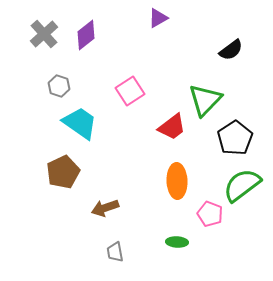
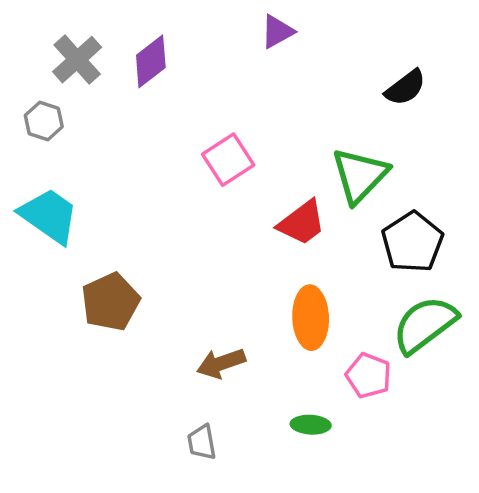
gray hexagon: (59, 86) -> (44, 121), moved
cyan trapezoid: (80, 123) -> (49, 216), moved
brown arrow: (105, 208) -> (221, 363), moved

